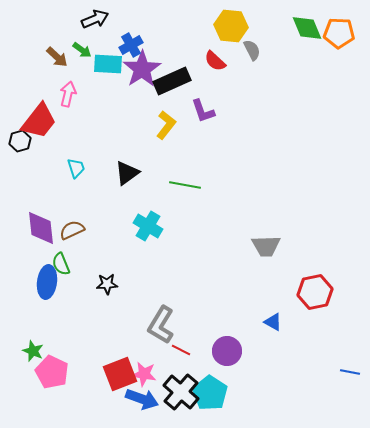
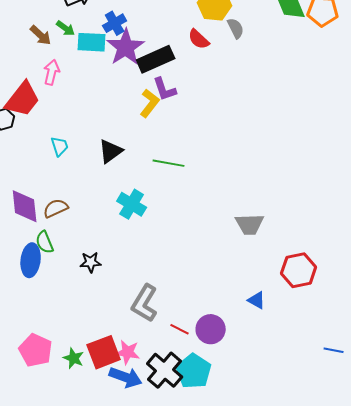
purple L-shape: (203, 111) -> (165, 89), moved
red line: (181, 350) -> (180, 329), moved
green star: (33, 351) -> (74, 358), moved

